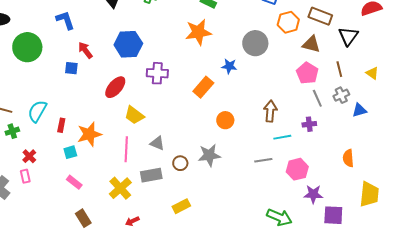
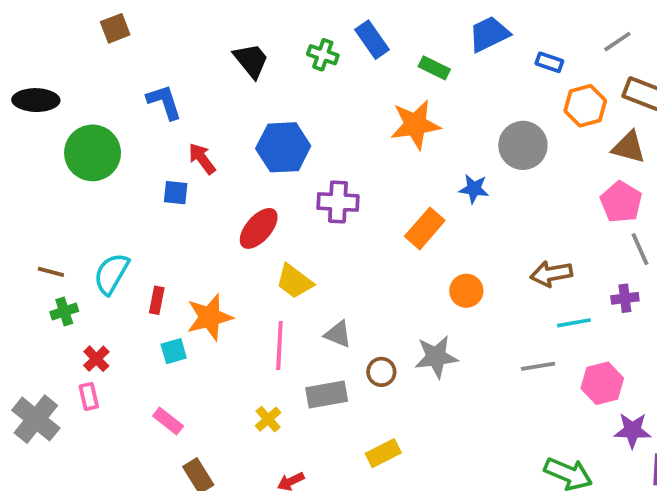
brown arrow: (270, 111) -> (551, 274), turned -105
pink rectangle: (74, 182) -> (168, 421), moved
yellow cross: (120, 188) -> (268, 419), size x0.6

